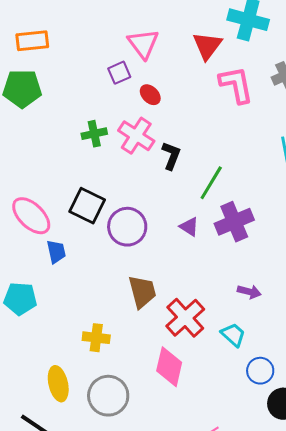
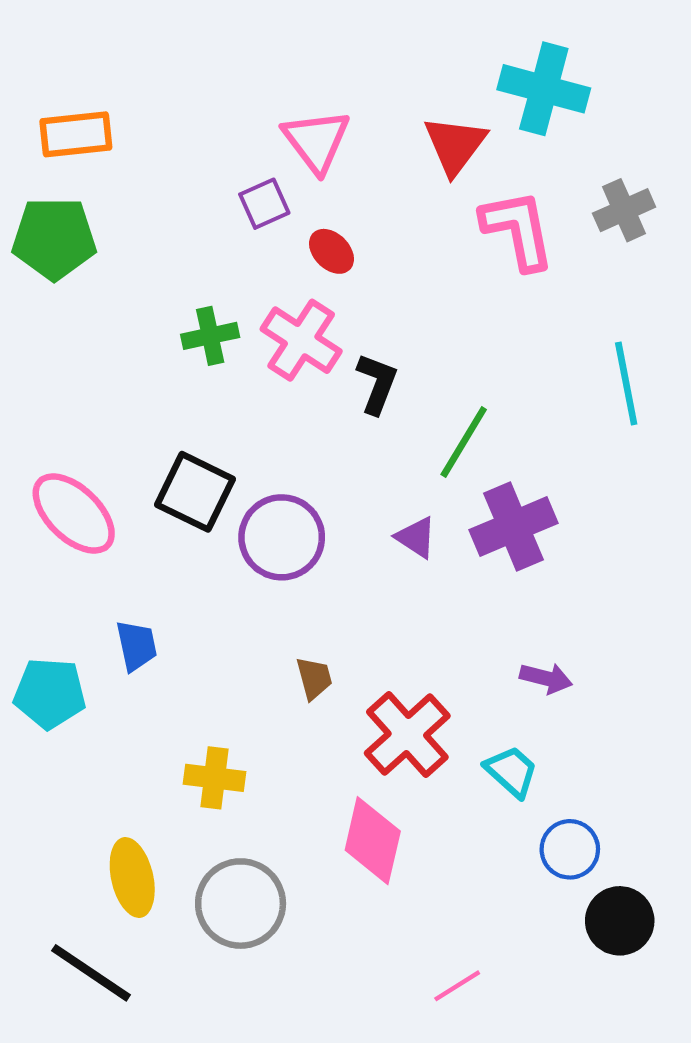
blue trapezoid: (56, 252) -> (137, 646), moved
brown trapezoid: (142, 292) -> (314, 678), size x0.6

